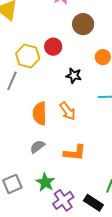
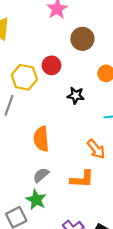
orange arrow: (68, 111) -> (96, 149), moved
green star: (45, 182) -> (36, 200), moved

